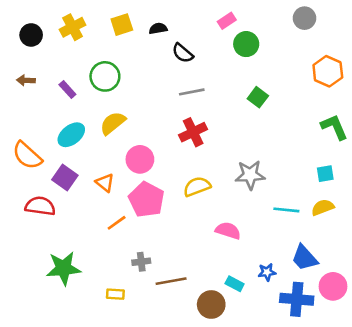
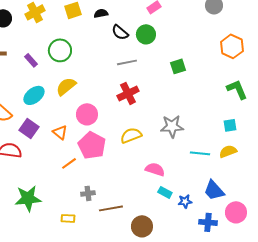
green circle: (246, 44) -> (146, 34), moved
green square: (258, 97) -> (178, 66), turned 35
cyan rectangle: (235, 284) -> (165, 192), moved
blue cross: (297, 299) -> (208, 222), size x0.7

